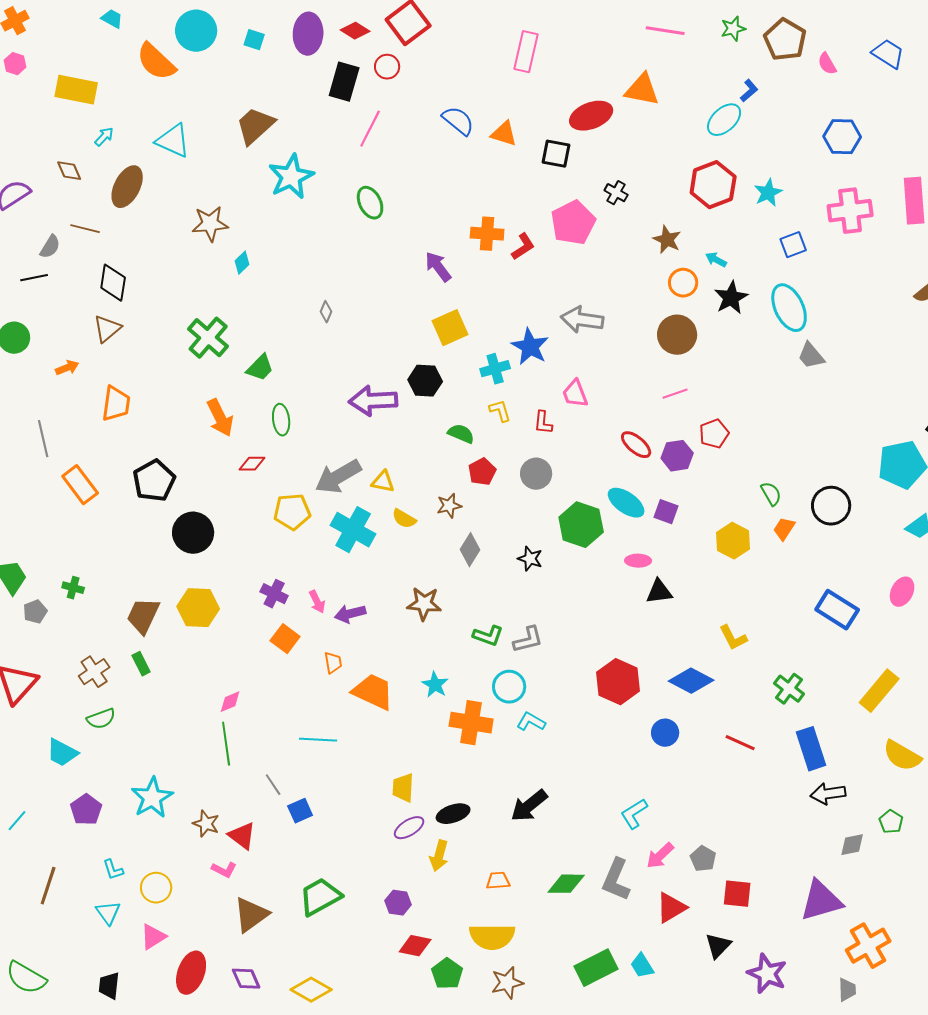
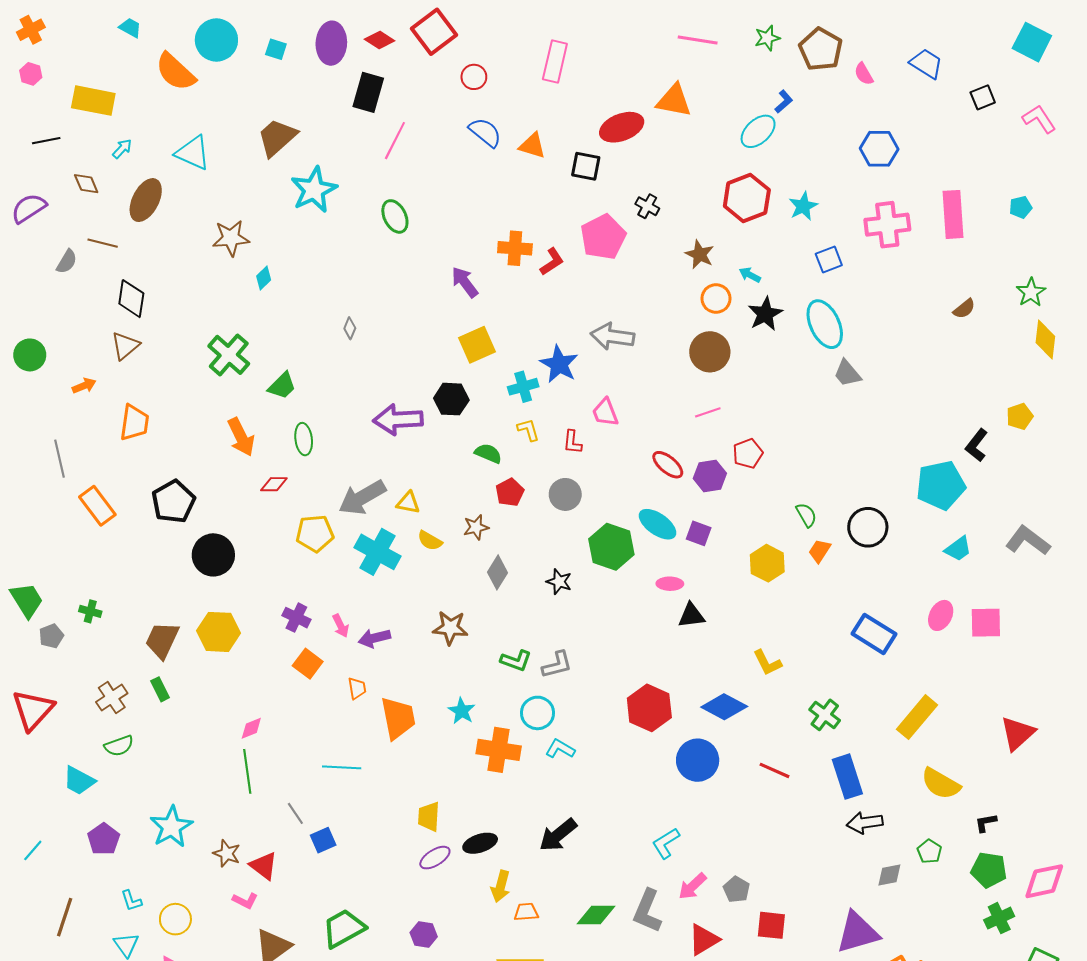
red circle: (387, 67) -> (474, 77), moved
black line: (34, 278) -> (46, 141), moved
orange trapezoid: (373, 692) -> (398, 718), turned 54
blue circle: (665, 733) -> (698, 760), size x1.5
yellow arrow: (439, 856) -> (501, 886), moved

